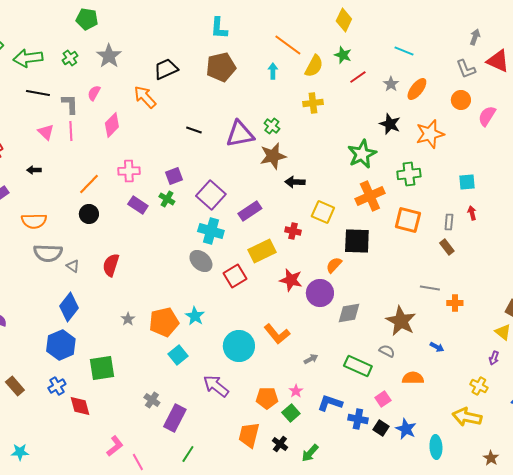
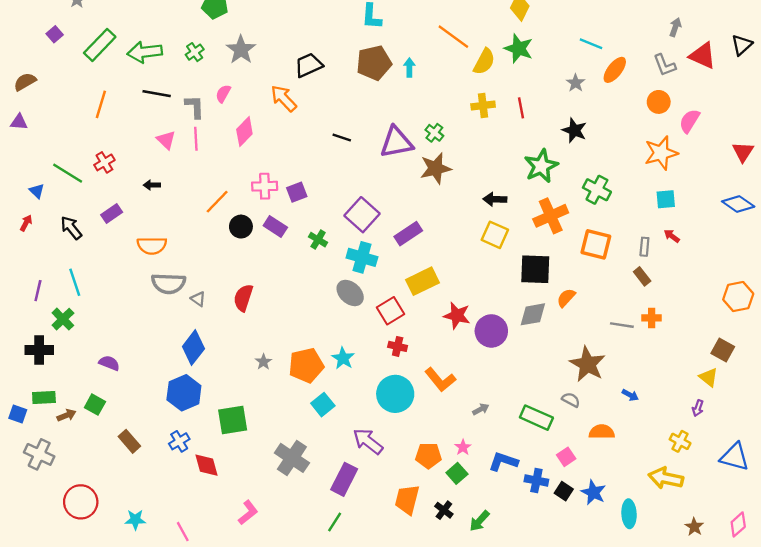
green star: (343, 55) -> (519, 49), size x1.4
cyan arrow: (273, 71) -> (409, 68), moved
red line: (358, 77) -> (521, 108), moved, turned -66
orange ellipse: (417, 89) -> (615, 70), moved
orange star: (430, 134) -> (661, 153), moved
green cross: (409, 174) -> (597, 190), turned 35
purple square: (174, 176) -> (297, 192), moved
black arrow: (295, 182) -> (495, 199), moved
green cross: (167, 199) -> (318, 240), moved
red arrow: (472, 213) -> (672, 236), turned -40
black circle: (89, 214) -> (241, 227), moved
red cross: (293, 231) -> (398, 346), moved
orange semicircle: (334, 265) -> (566, 298), moved
orange cross: (455, 303) -> (652, 318), moved
gray diamond: (349, 313) -> (533, 314), moved
gray cross: (152, 400) -> (292, 458), size x1.8
purple rectangle: (175, 418) -> (344, 479), moved
pink line: (138, 462) -> (183, 532), moved

